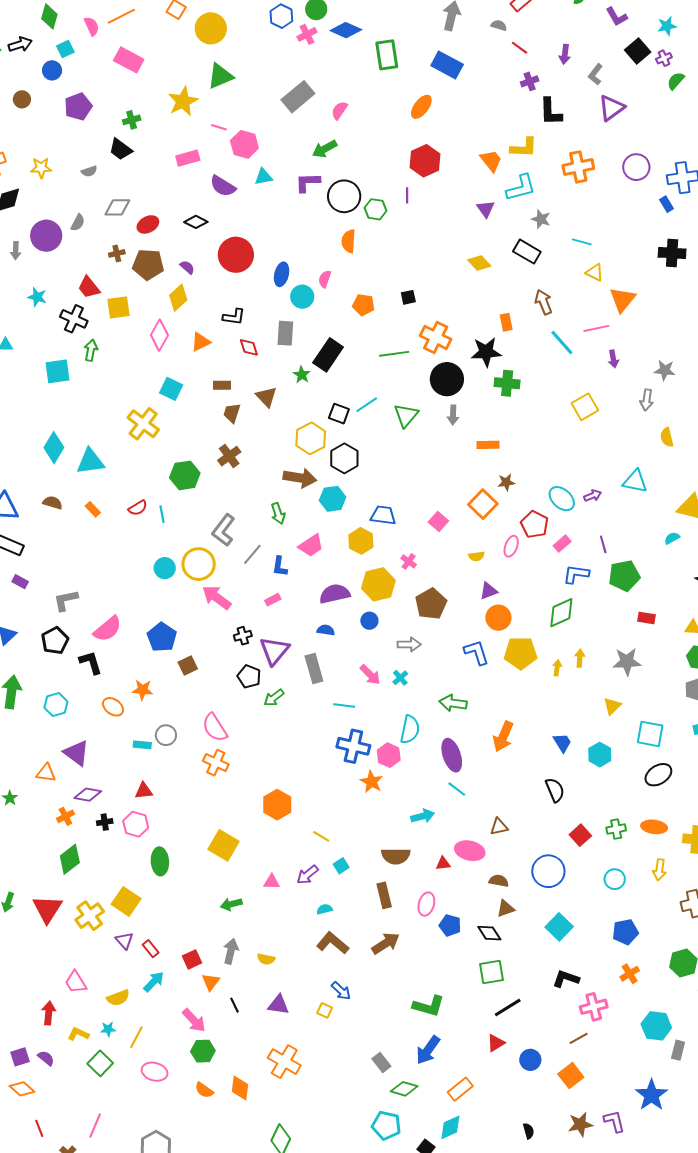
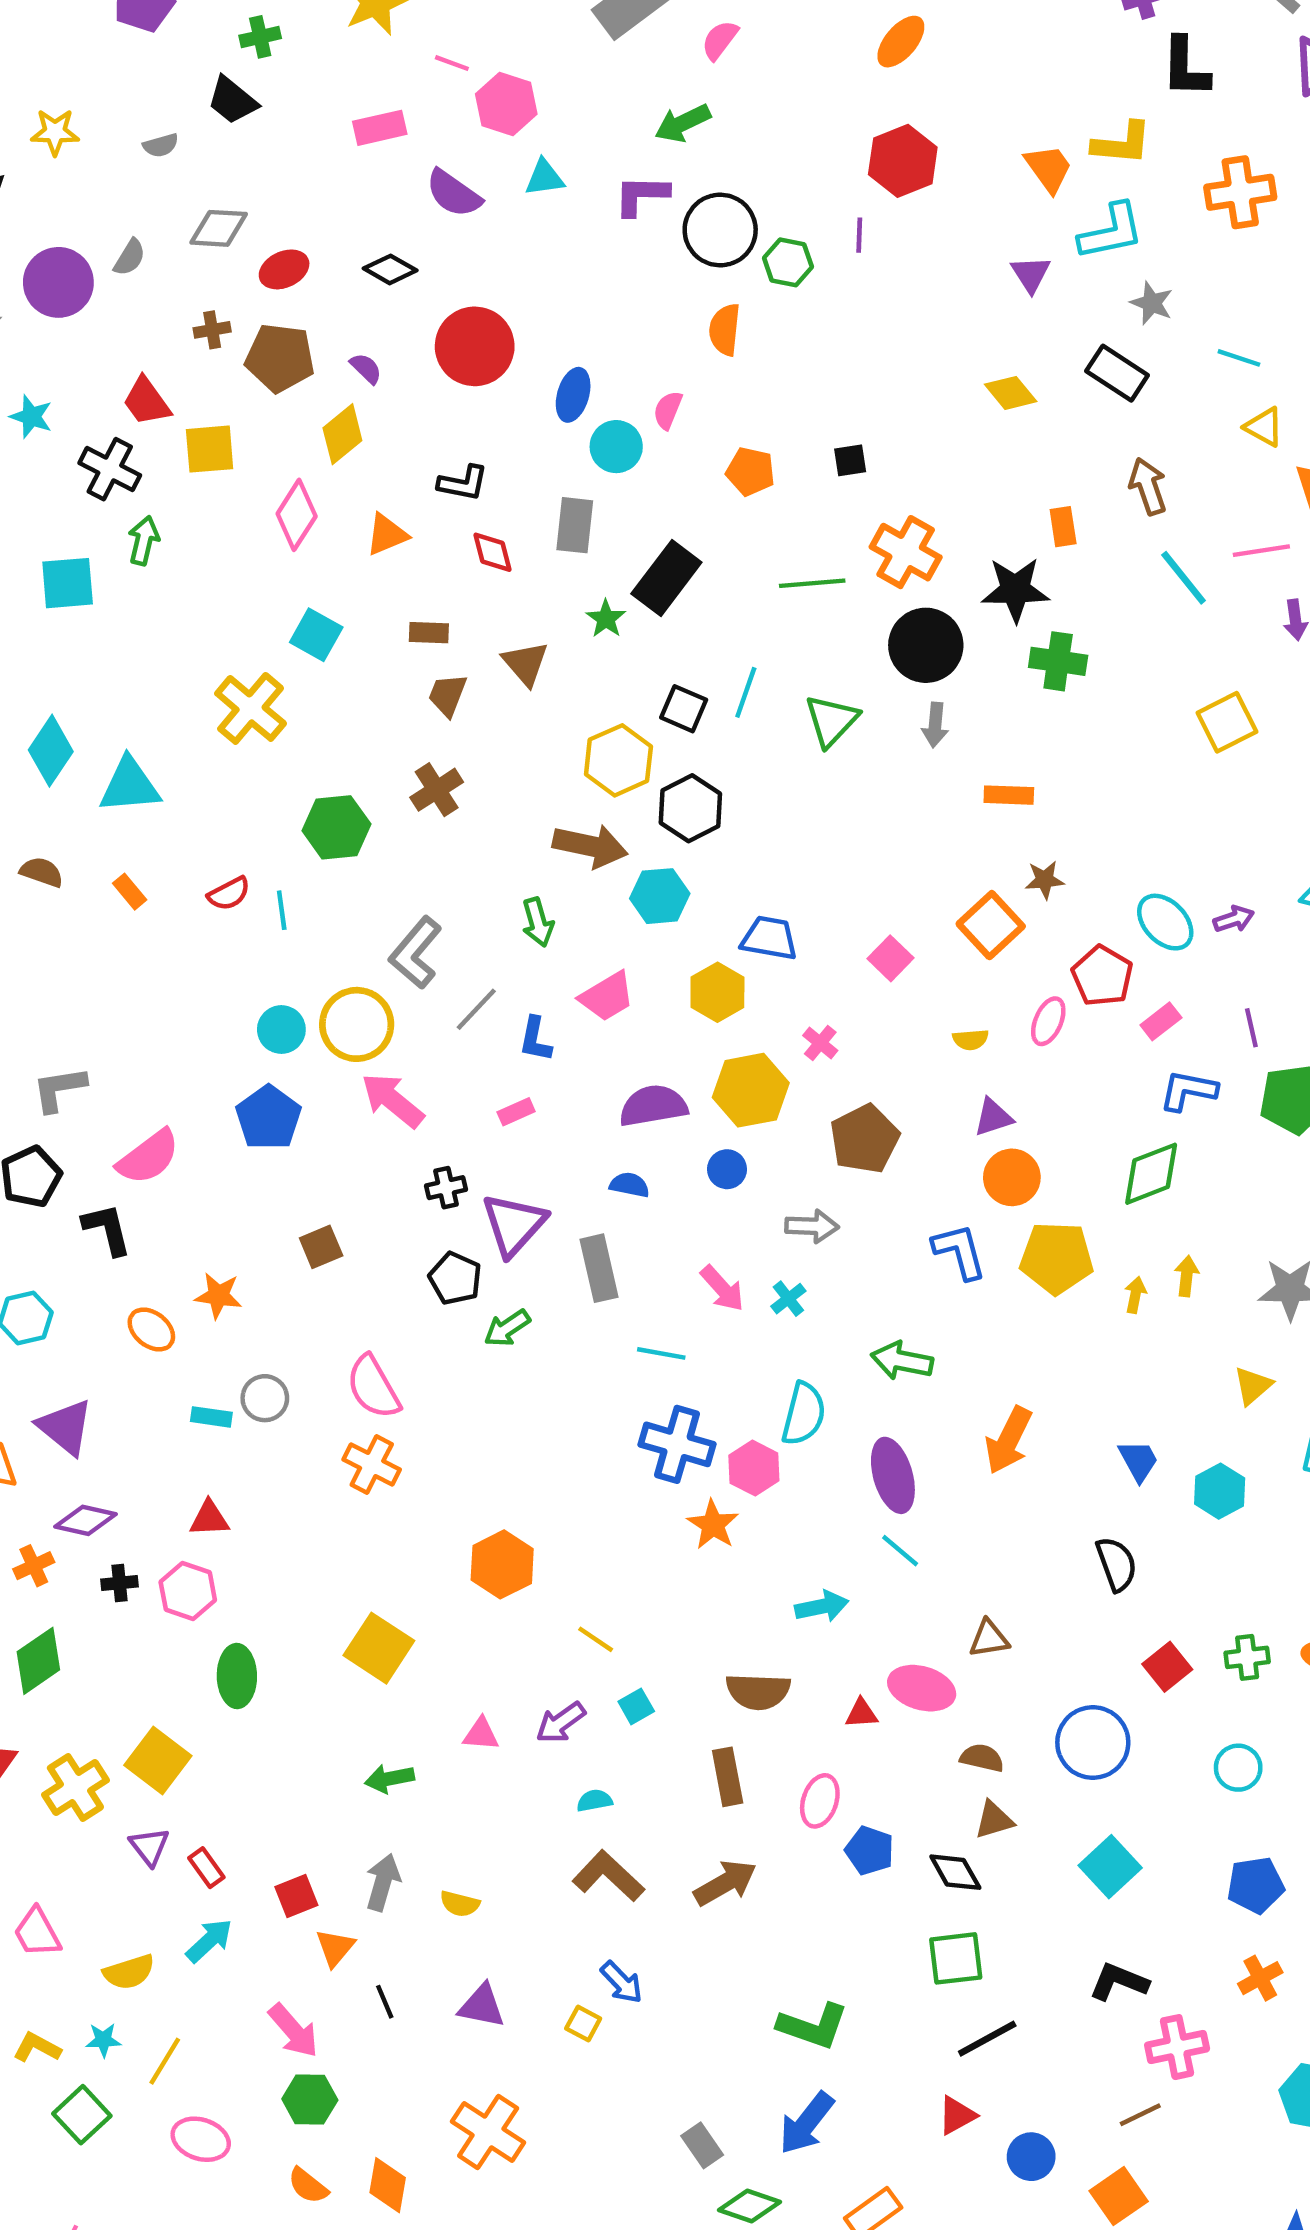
cyan line: (367, 405) -> (746, 692), turned -40
blue pentagon: (162, 637) -> (268, 1118), moved

